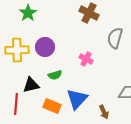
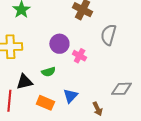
purple circle: (45, 47) -> (59, 44), moved
blue triangle: (77, 99) -> (70, 96), size x0.7

